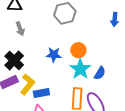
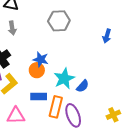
orange circle: (78, 50) -> (37, 70), moved
blue rectangle: (41, 93) -> (39, 96), moved

